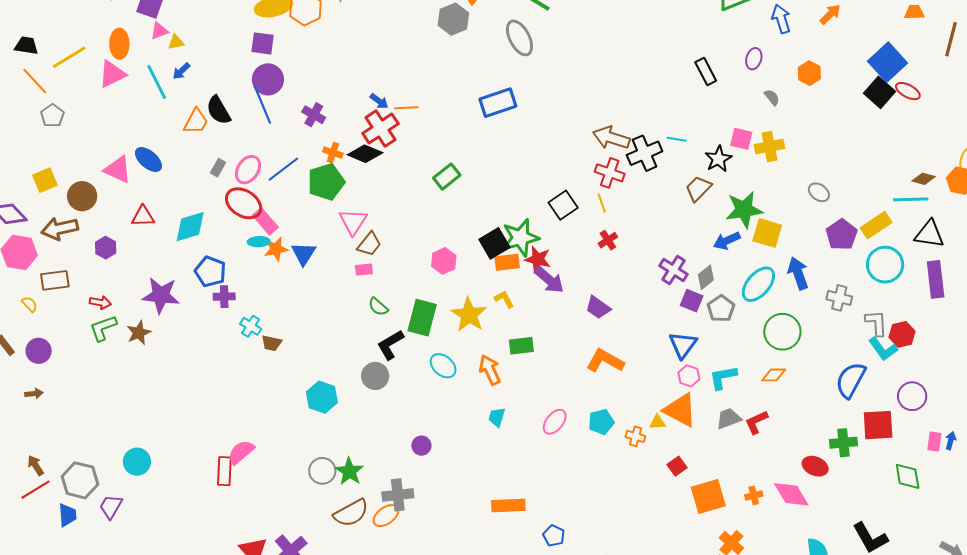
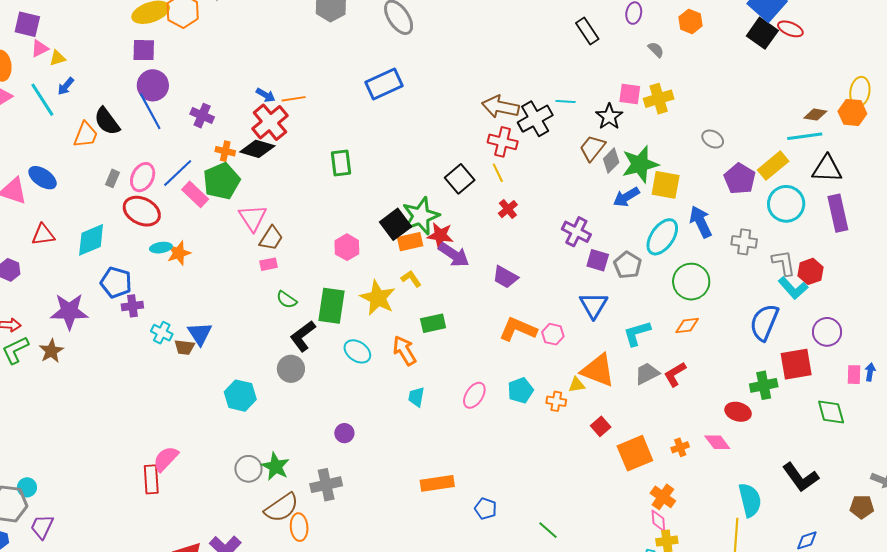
green rectangle: (447, 177) -> (341, 163), turned -52
pink rectangle: (265, 221) -> (195, 194), moved
blue triangle: (304, 254) -> (200, 334), moved
gray diamond: (706, 277) -> (611, 161), moved
pink hexagon: (689, 376) -> (553, 334), moved
cyan circle: (137, 462) -> (27, 487), moved, size x0.7
pink diamond: (791, 494) -> (717, 442), size x0.7
orange ellipse: (386, 516) -> (299, 527), moved, turned -52

